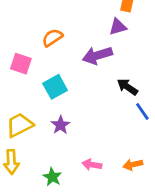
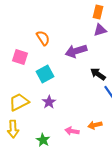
purple triangle: (118, 27) -> (100, 30), moved
orange semicircle: (52, 38) -> (43, 38), turned 91
orange arrow: (133, 165) -> (95, 125), moved

